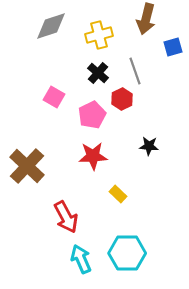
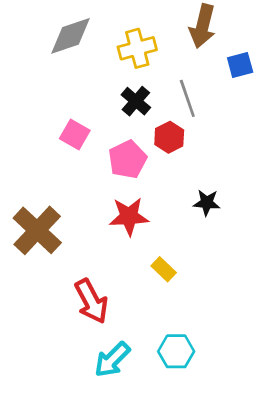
cyan hexagon: (127, 253) -> (176, 351), size x0.7
cyan arrow: (81, 259) -> (112, 360), turned -112

